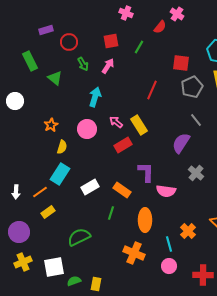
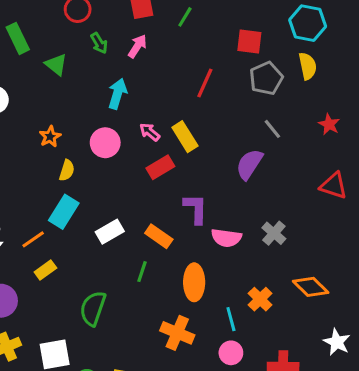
gray cross: (196, 173) -> (274, 233), moved
green semicircle: (79, 237) -> (93, 308), turned -45

